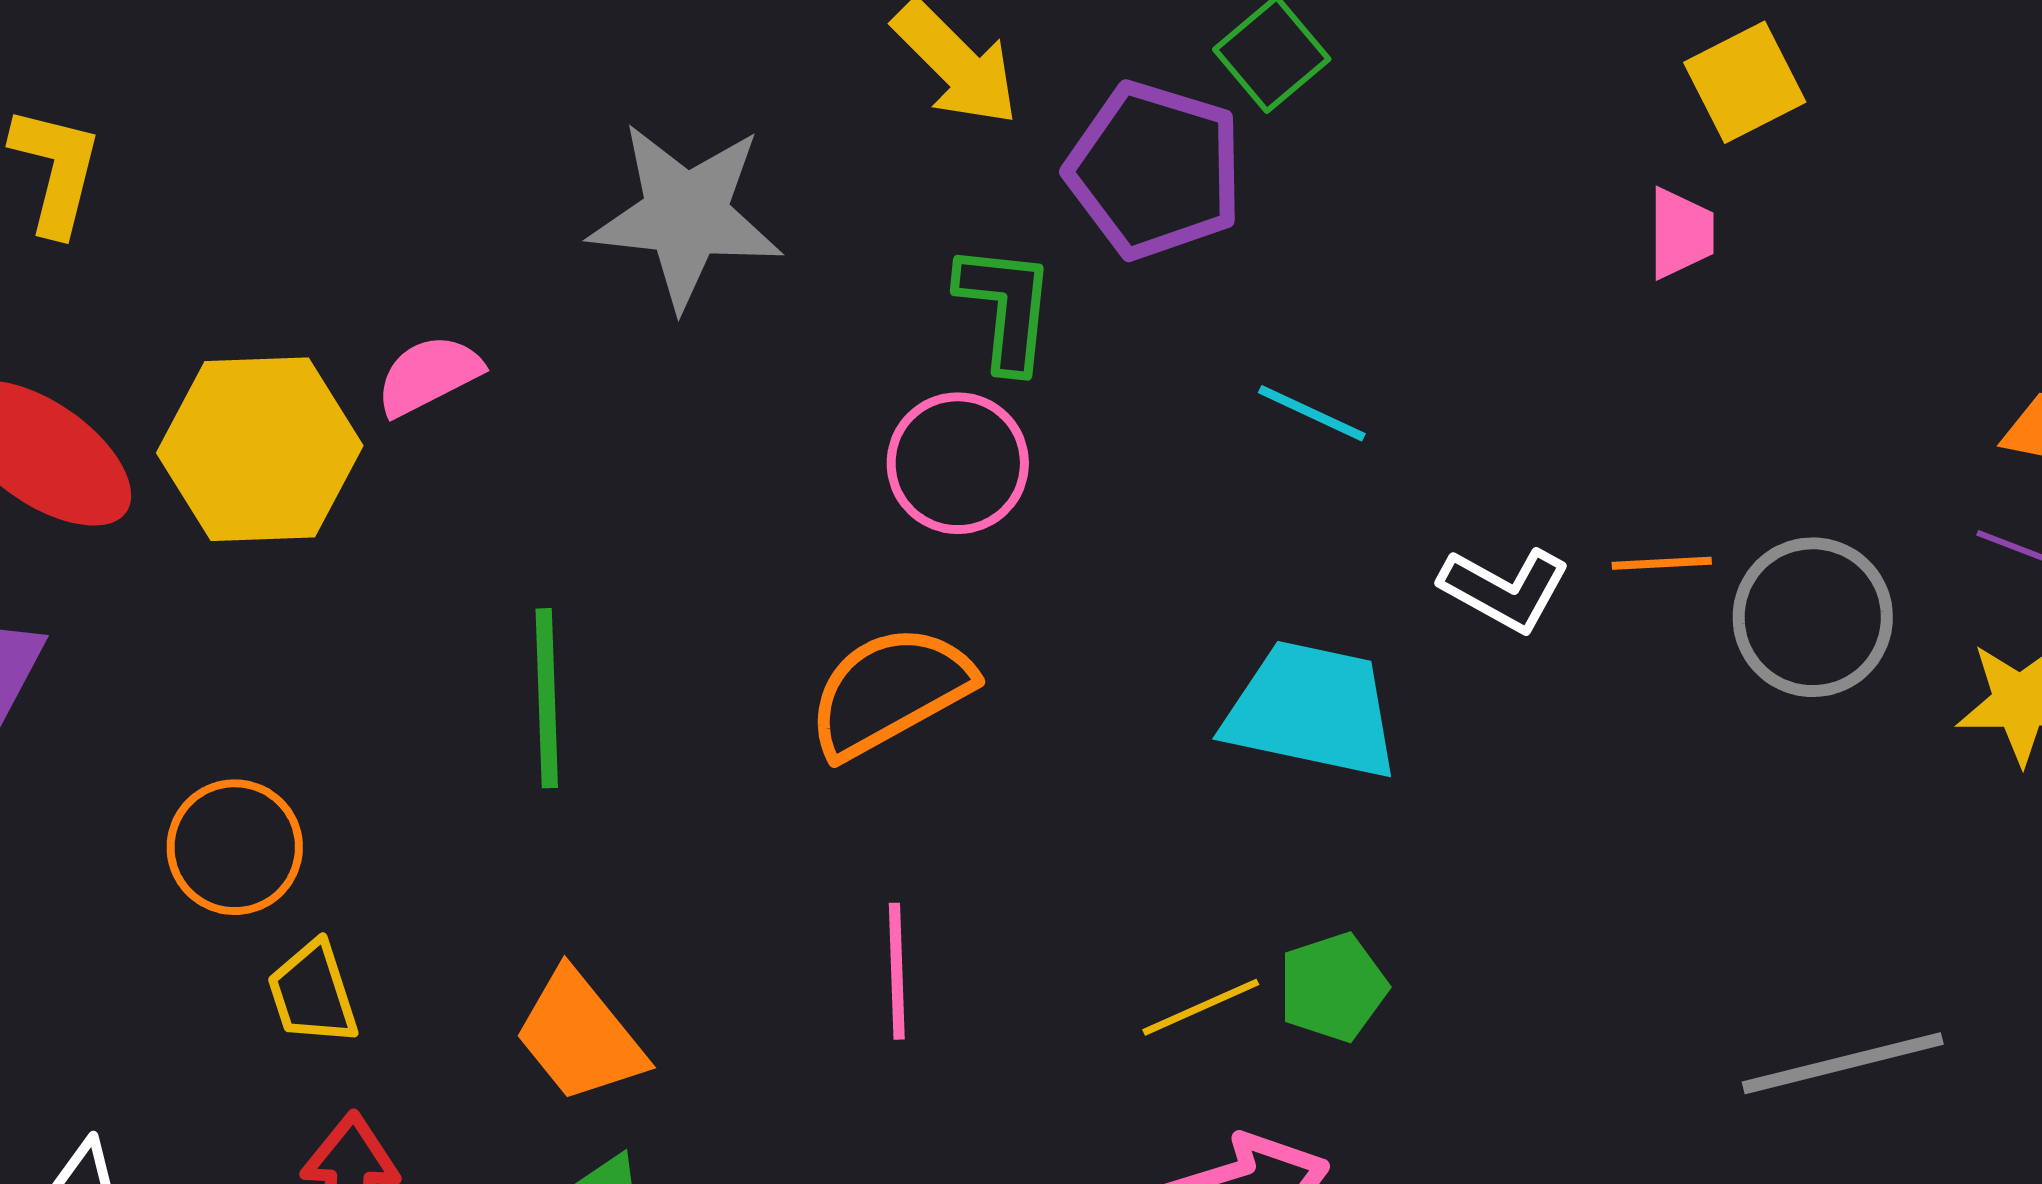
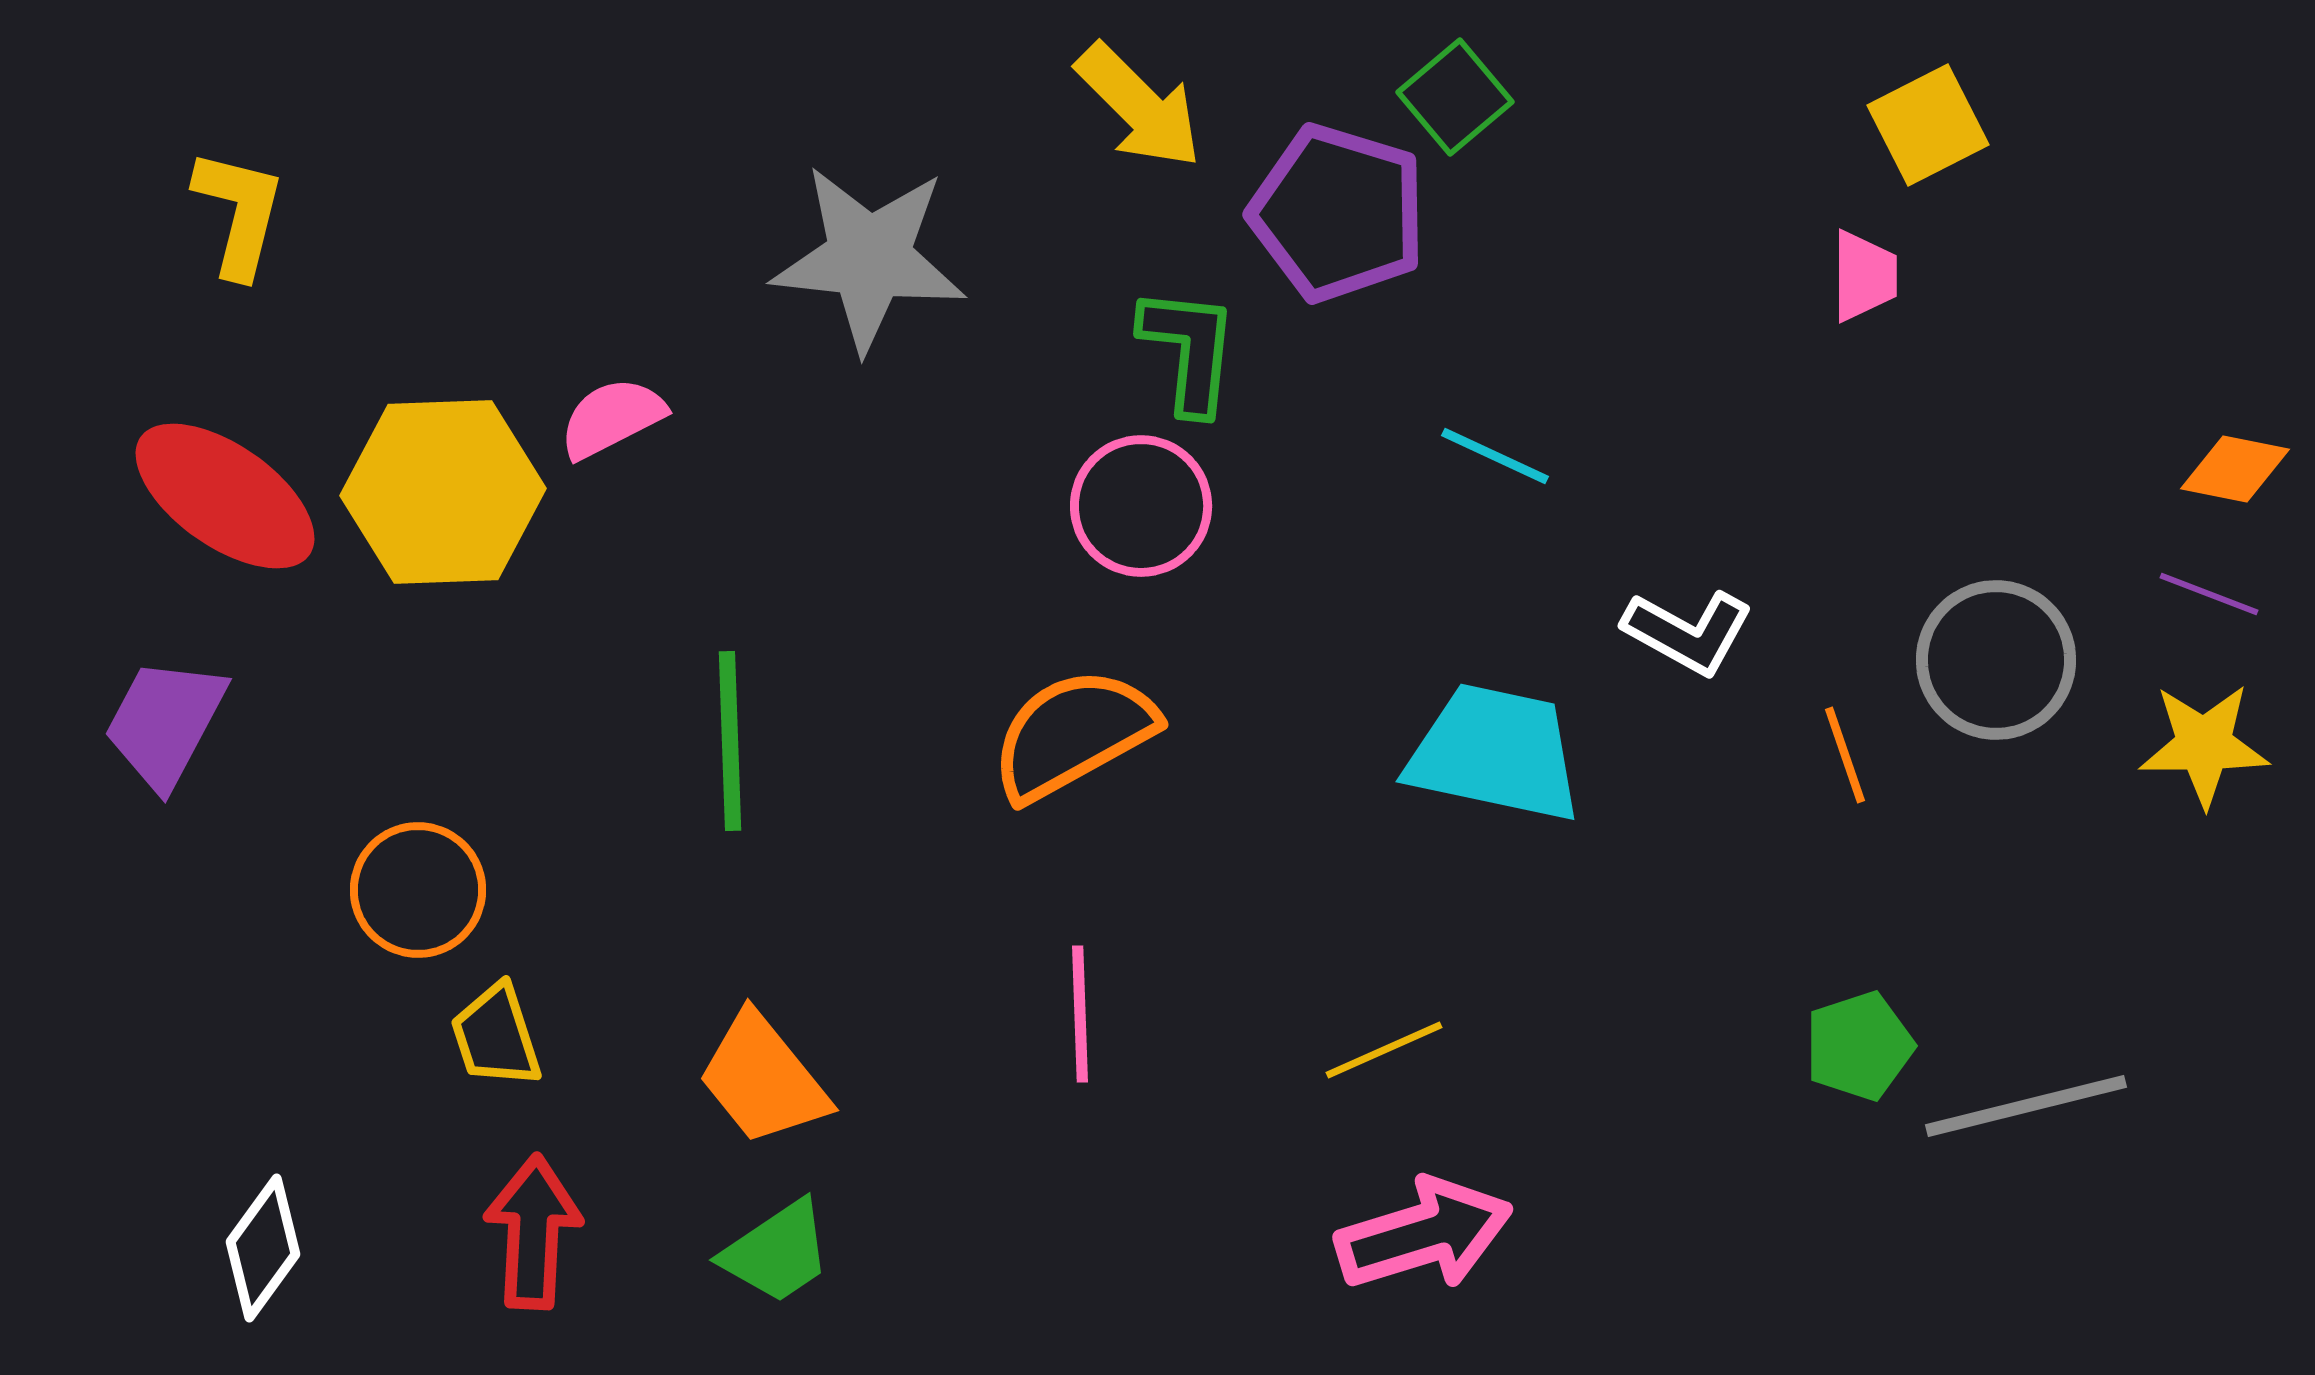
orange line: (1662, 563) -> (1845, 755), moved, turned 74
green pentagon: (1333, 987) -> (1859, 1046), moved

